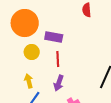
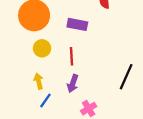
purple rectangle: (54, 37) -> (77, 24), moved

